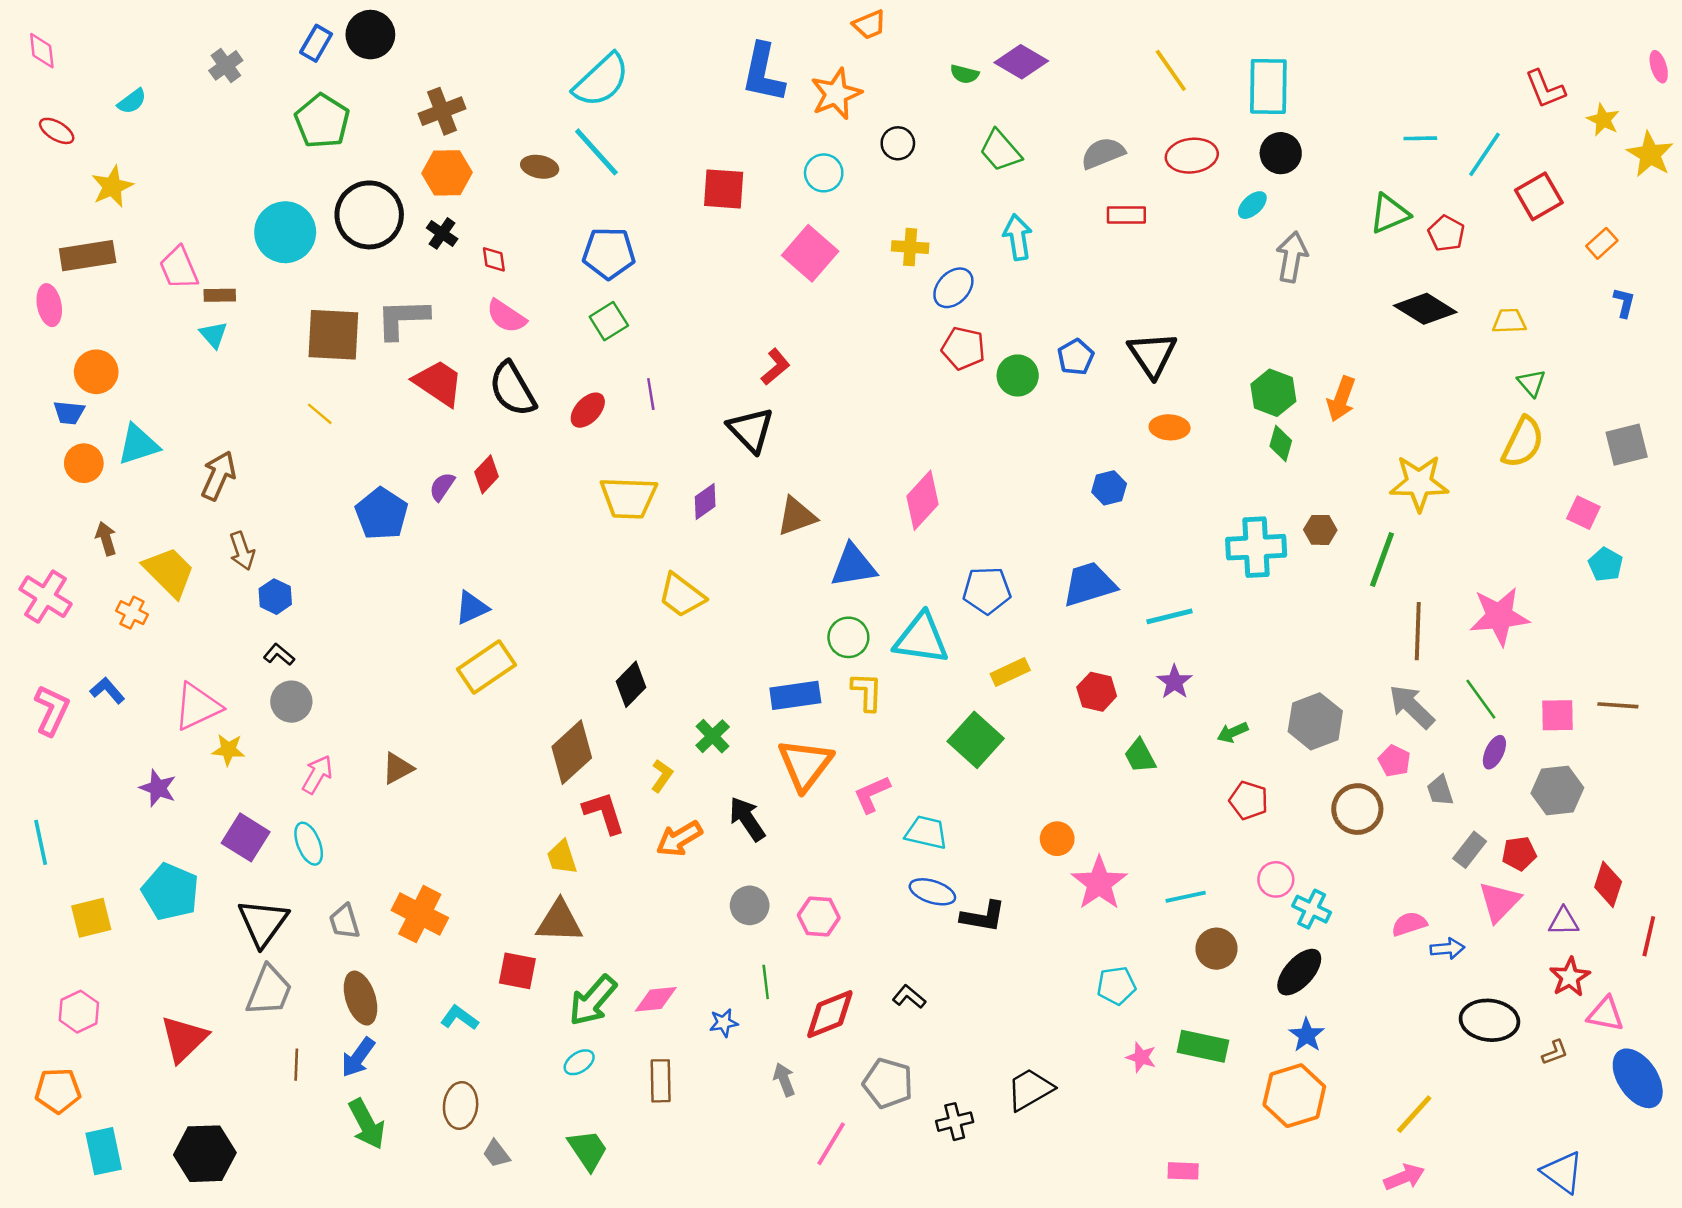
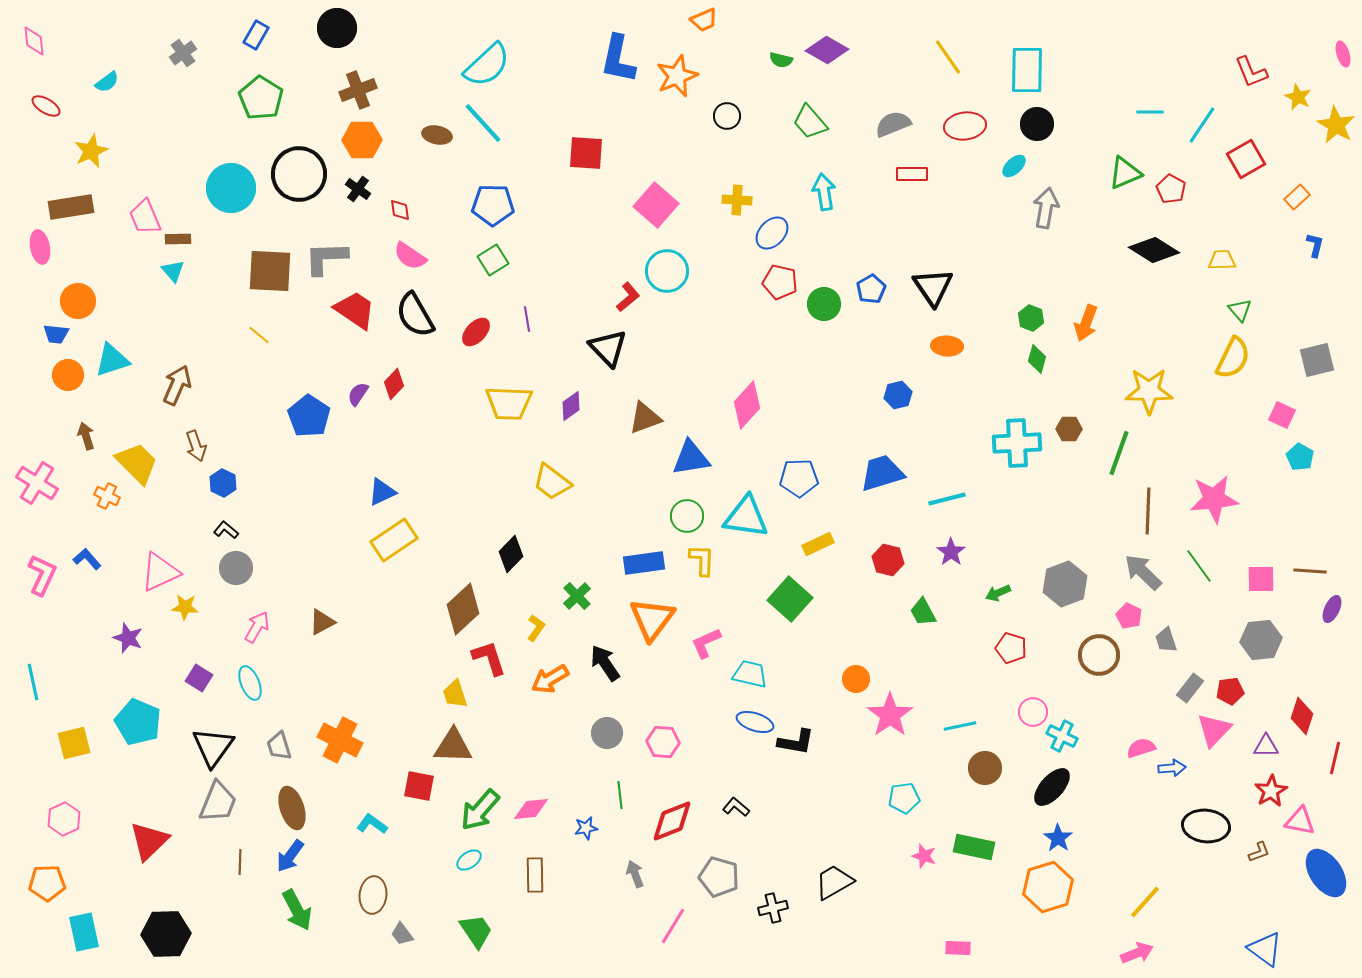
black circle: (370, 35) -> (337, 28), moved
cyan circle: (824, 173) -> (667, 271), moved, size x1.4
green hexagon: (1273, 393) -> (1031, 318), size x0.7
purple ellipse: (1494, 752) -> (1332, 609), moved
purple square: (246, 837) -> (199, 678), size x0.7

